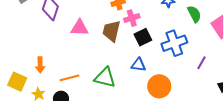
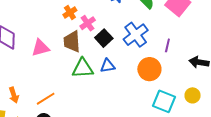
green triangle: (105, 78) -> (83, 68), moved
orange circle: (159, 86) -> (149, 69), moved

